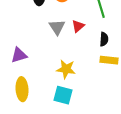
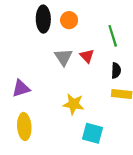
red triangle: (78, 26) -> (87, 56), turned -32
cyan square: (63, 95) -> (93, 133), moved

